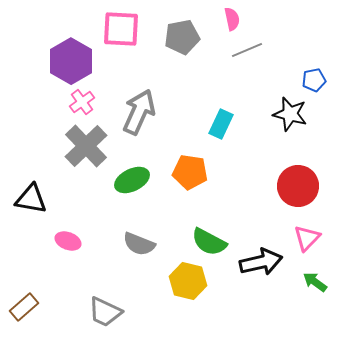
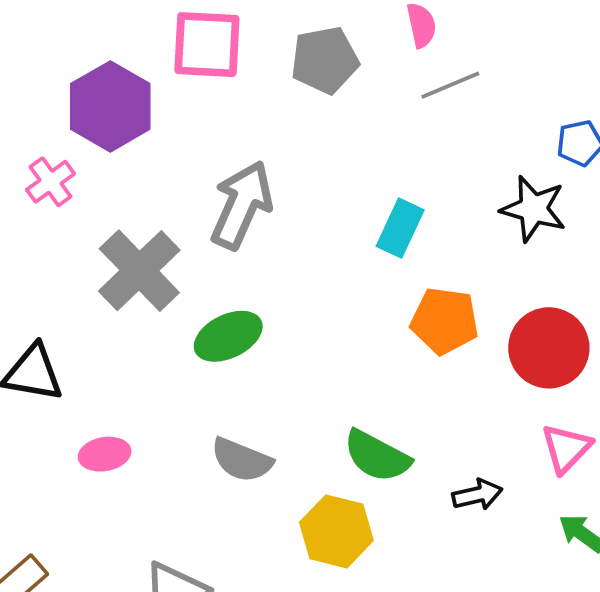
pink cross: (82, 102) -> (50, 182), moved
orange pentagon: (190, 172) -> (445, 321), moved
pink ellipse: (68, 241) -> (105, 454), turned -30
black arrow: (261, 262) -> (477, 495), size x0.6

